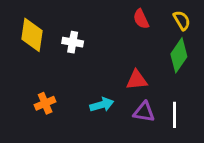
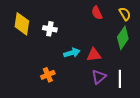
orange cross: (45, 103) -> (48, 75), moved
cyan arrow: (102, 105) -> (72, 53), moved
purple triangle: (144, 112) -> (99, 77), turned -49

